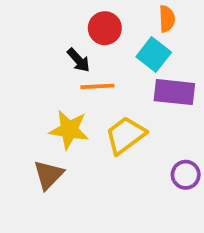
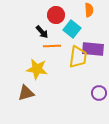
cyan square: (154, 54) -> (72, 29), moved
yellow trapezoid: (125, 135) -> (78, 57), moved, turned 135
brown triangle: (48, 175) -> (26, 93), turned 30

